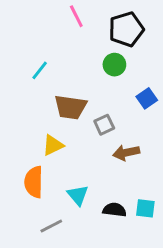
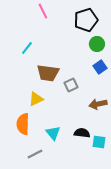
pink line: (76, 16) -> (43, 11), moved
green circle: (114, 65) -> (97, 44), moved
brown arrow: (126, 153) -> (98, 104), moved
black semicircle: (114, 210) -> (82, 133), moved

